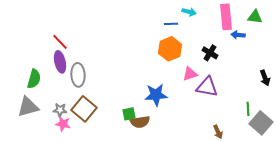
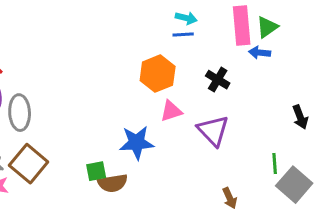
green triangle: (255, 17) -> (267, 27), moved, turned -42
blue line: (171, 24) -> (183, 35), moved
pink triangle: (190, 74) -> (171, 111), moved
purple triangle: (207, 87) -> (213, 131), turned 35

